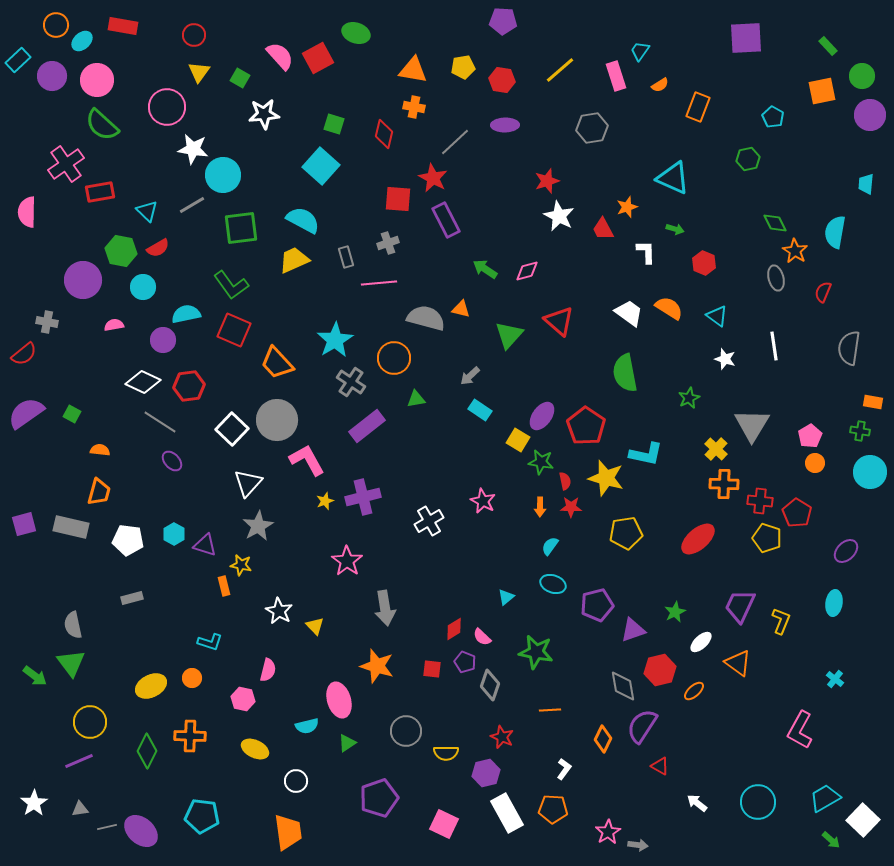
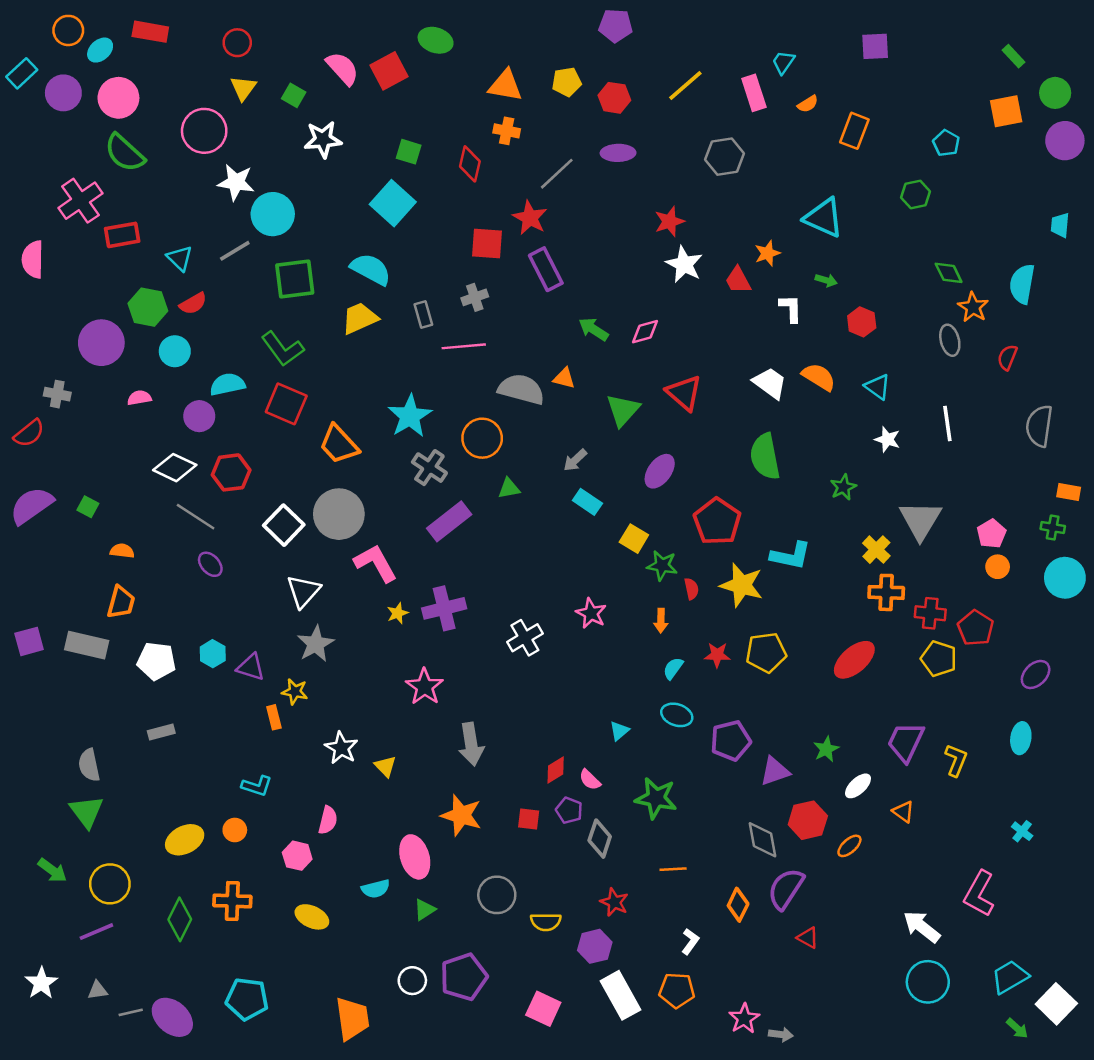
purple square: (746, 38) -> (875, 46), moved, size x0.7
purple ellipse: (542, 416) -> (660, 471), moved
red star: (571, 507) -> (717, 655), moved
orange triangle: (738, 663) -> (903, 812), size x0.7
green arrow: (35, 676) -> (52, 870), moved
white circle: (296, 781) -> (412, 981), moved
white arrow: (697, 803) -> (922, 927), moved, size x1.5

